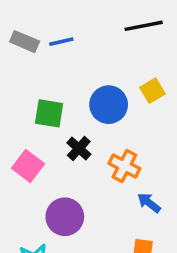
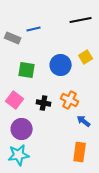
gray rectangle: (25, 42) -> (13, 38), moved
black cross: (79, 148) -> (44, 103), moved, turned -32
purple circle: (65, 217) -> (22, 129), moved

